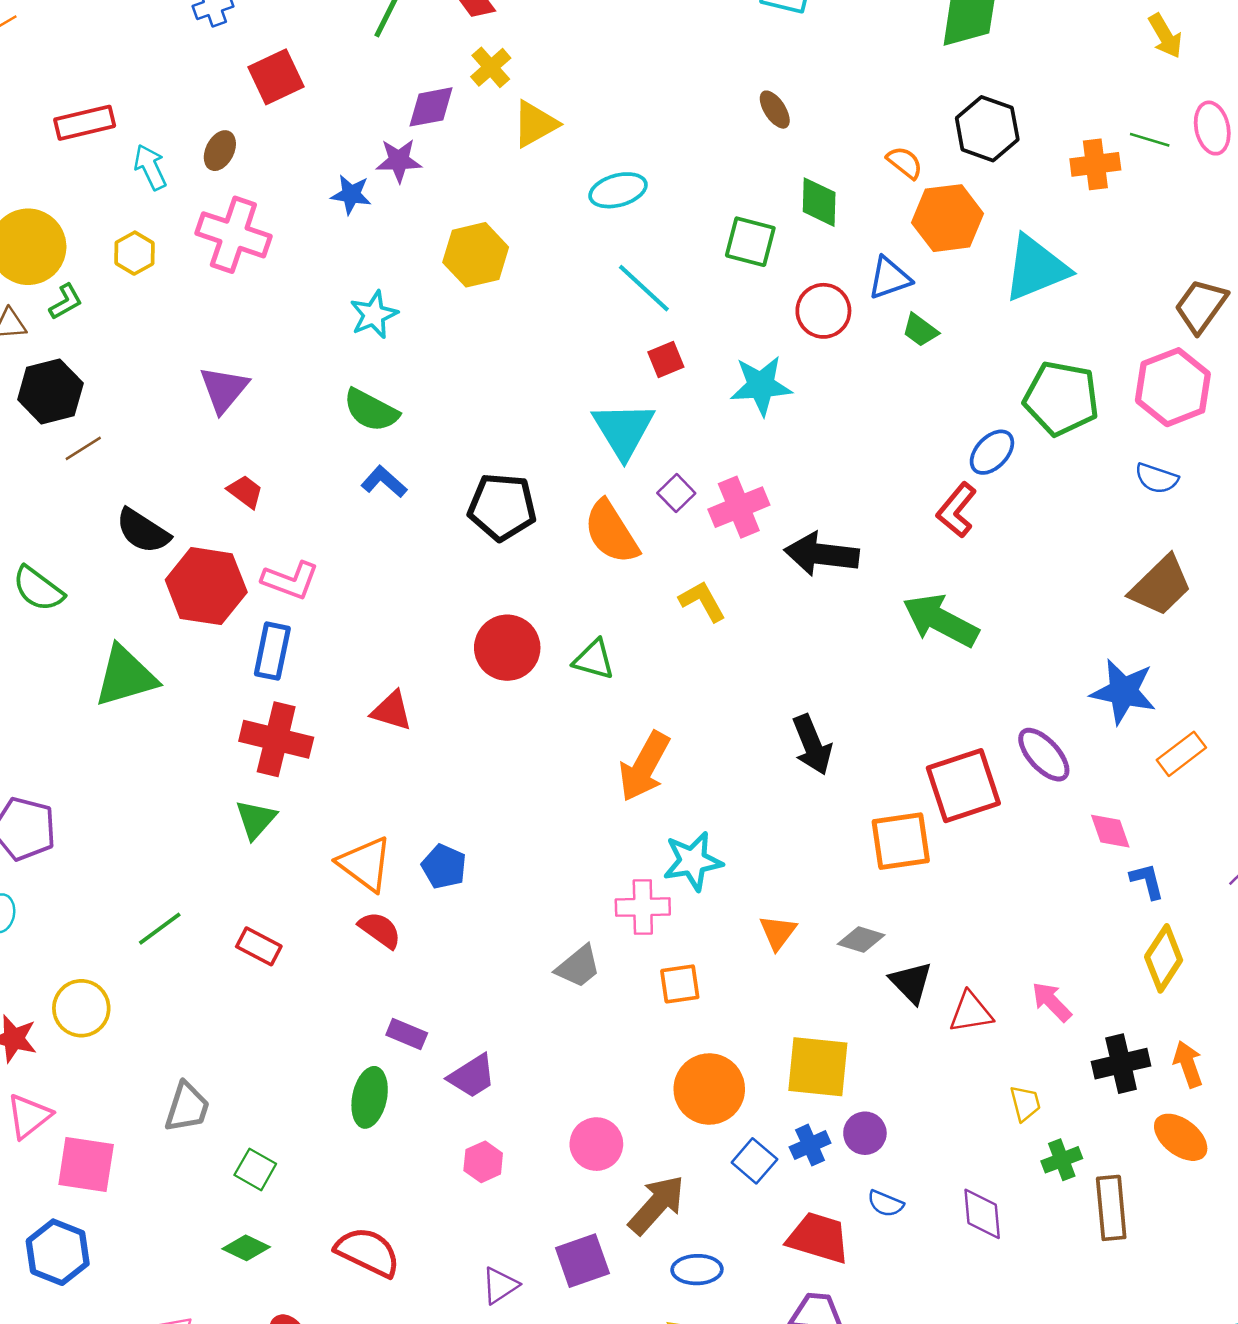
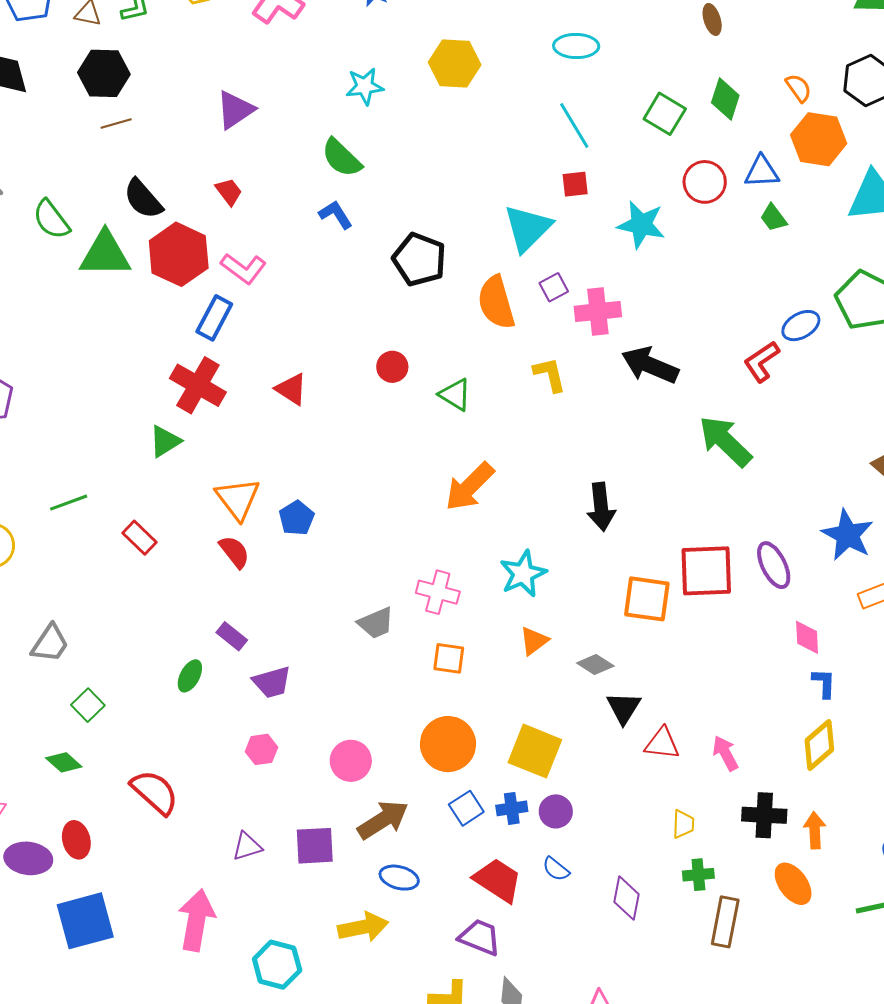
red circle: (507, 648) -> (392, 367), size x0.6
green triangle: (125, 676) -> (105, 254), moved
cyan star: (693, 861) -> (523, 574), moved, turned -30
green ellipse: (370, 1097) -> (190, 676), size x0.7

